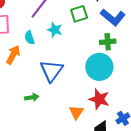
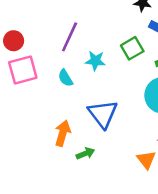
green square: (79, 14) -> (132, 48), moved
orange arrow: (13, 55) -> (63, 133), moved

